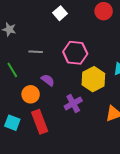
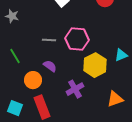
gray line: (36, 52) -> (49, 40), moved

